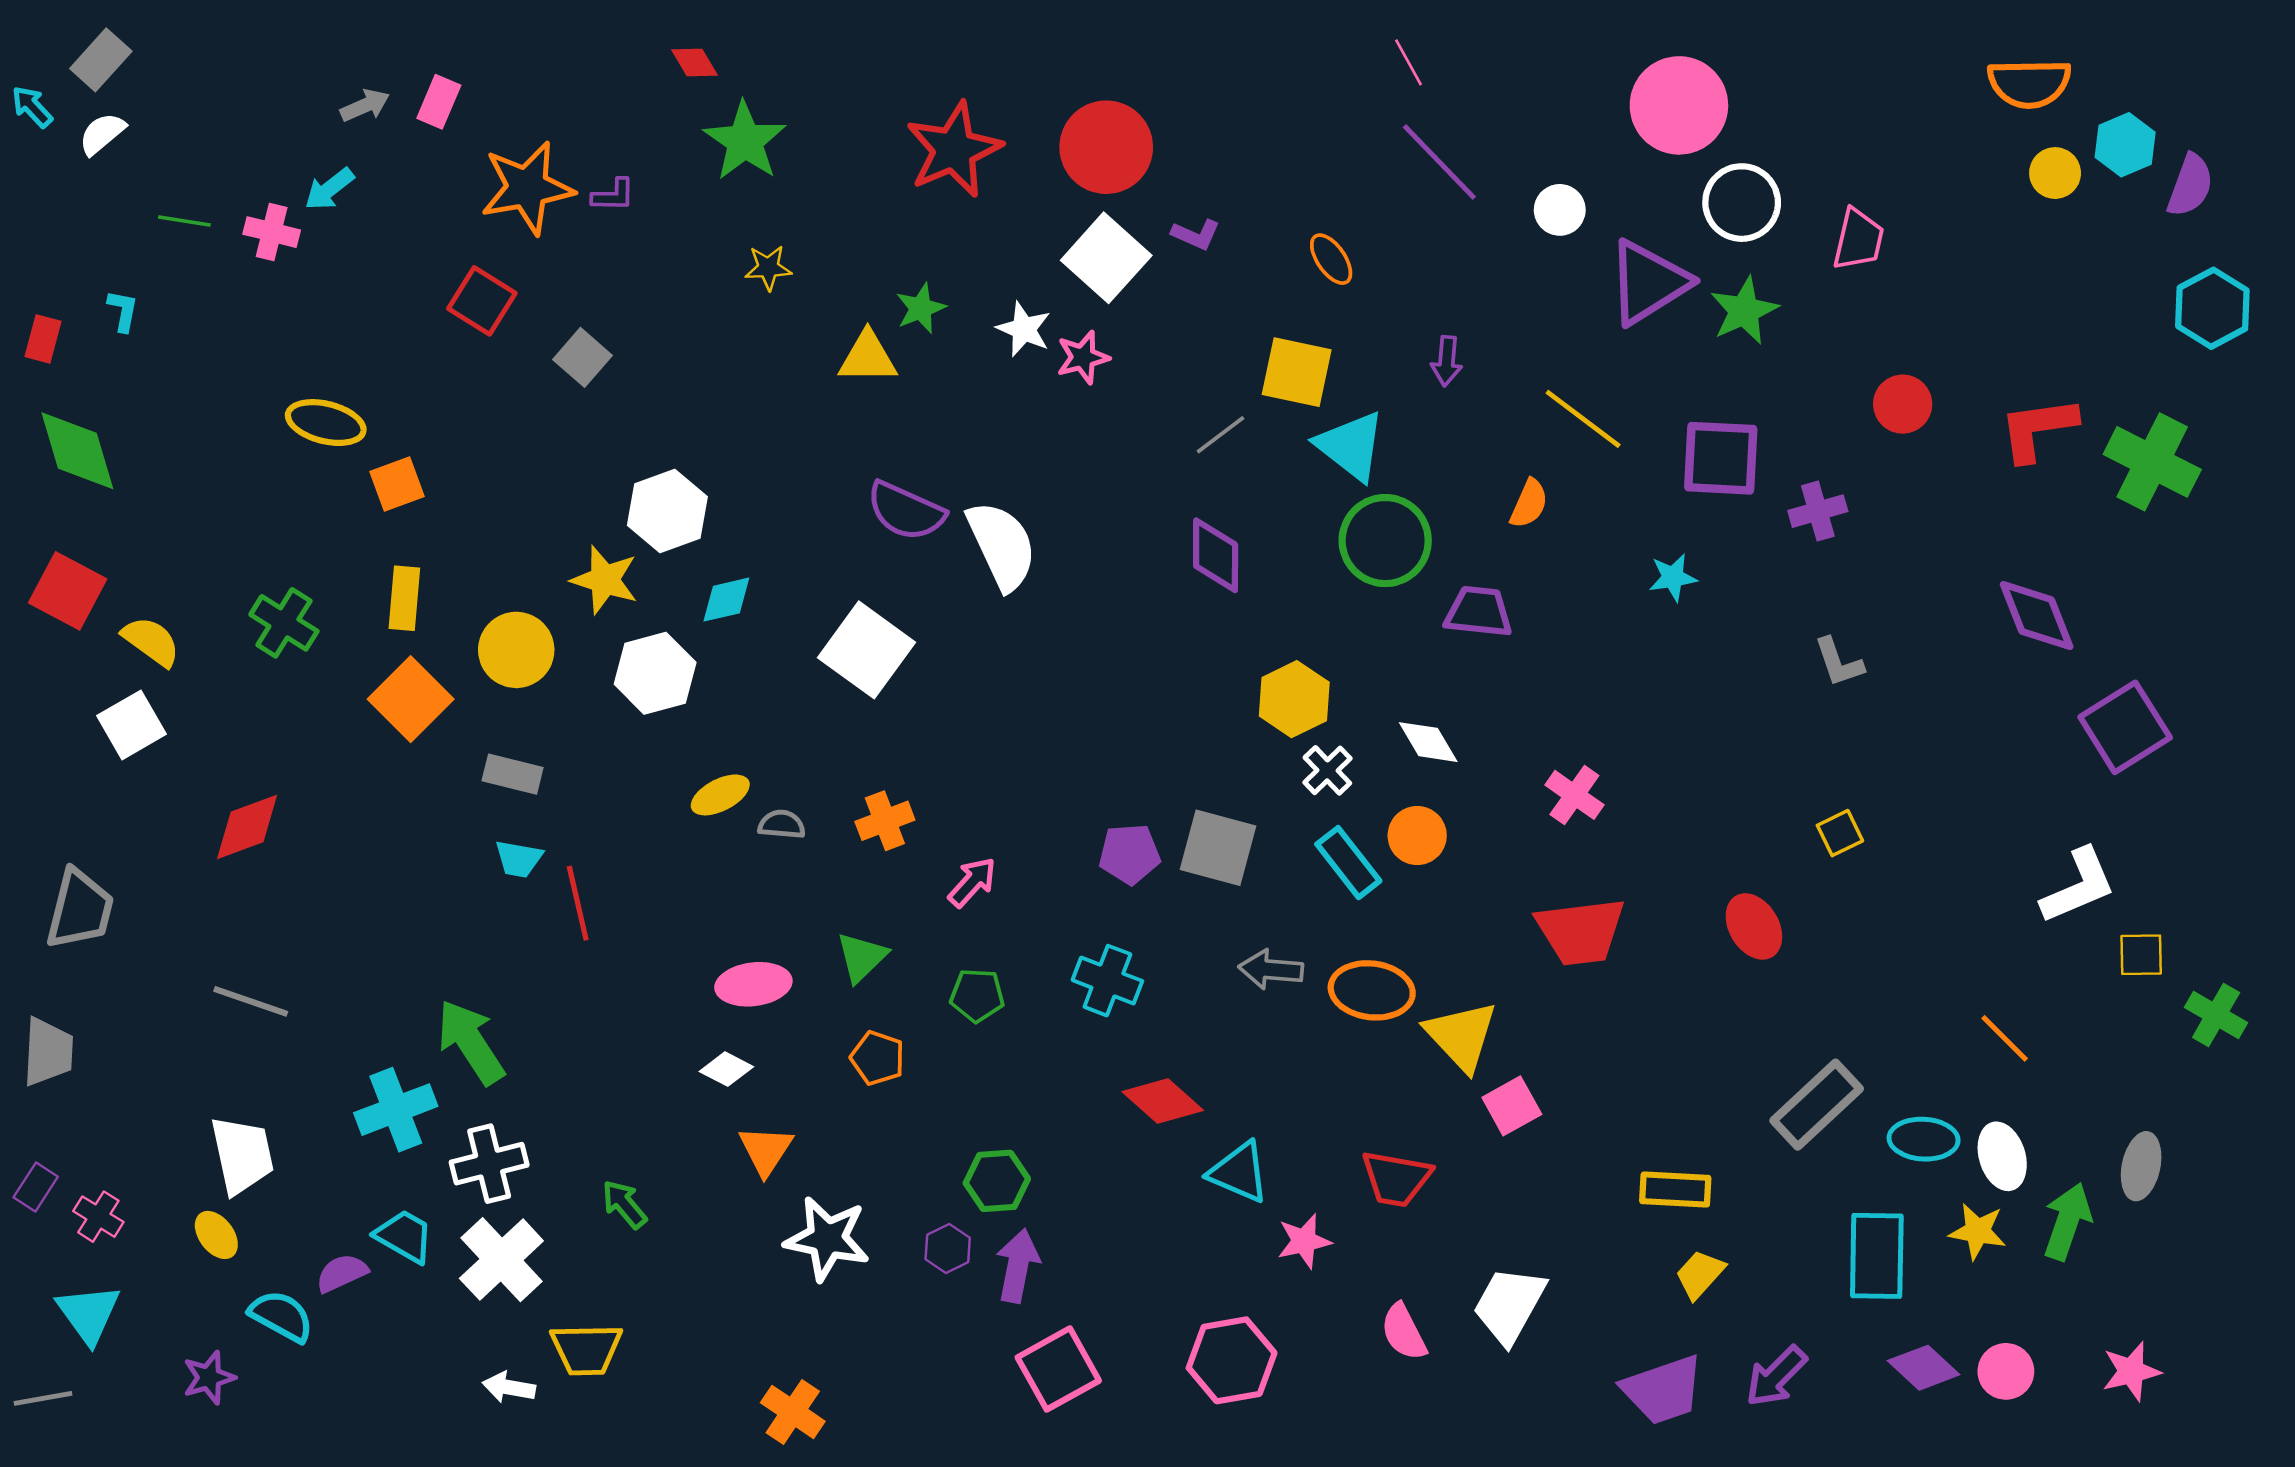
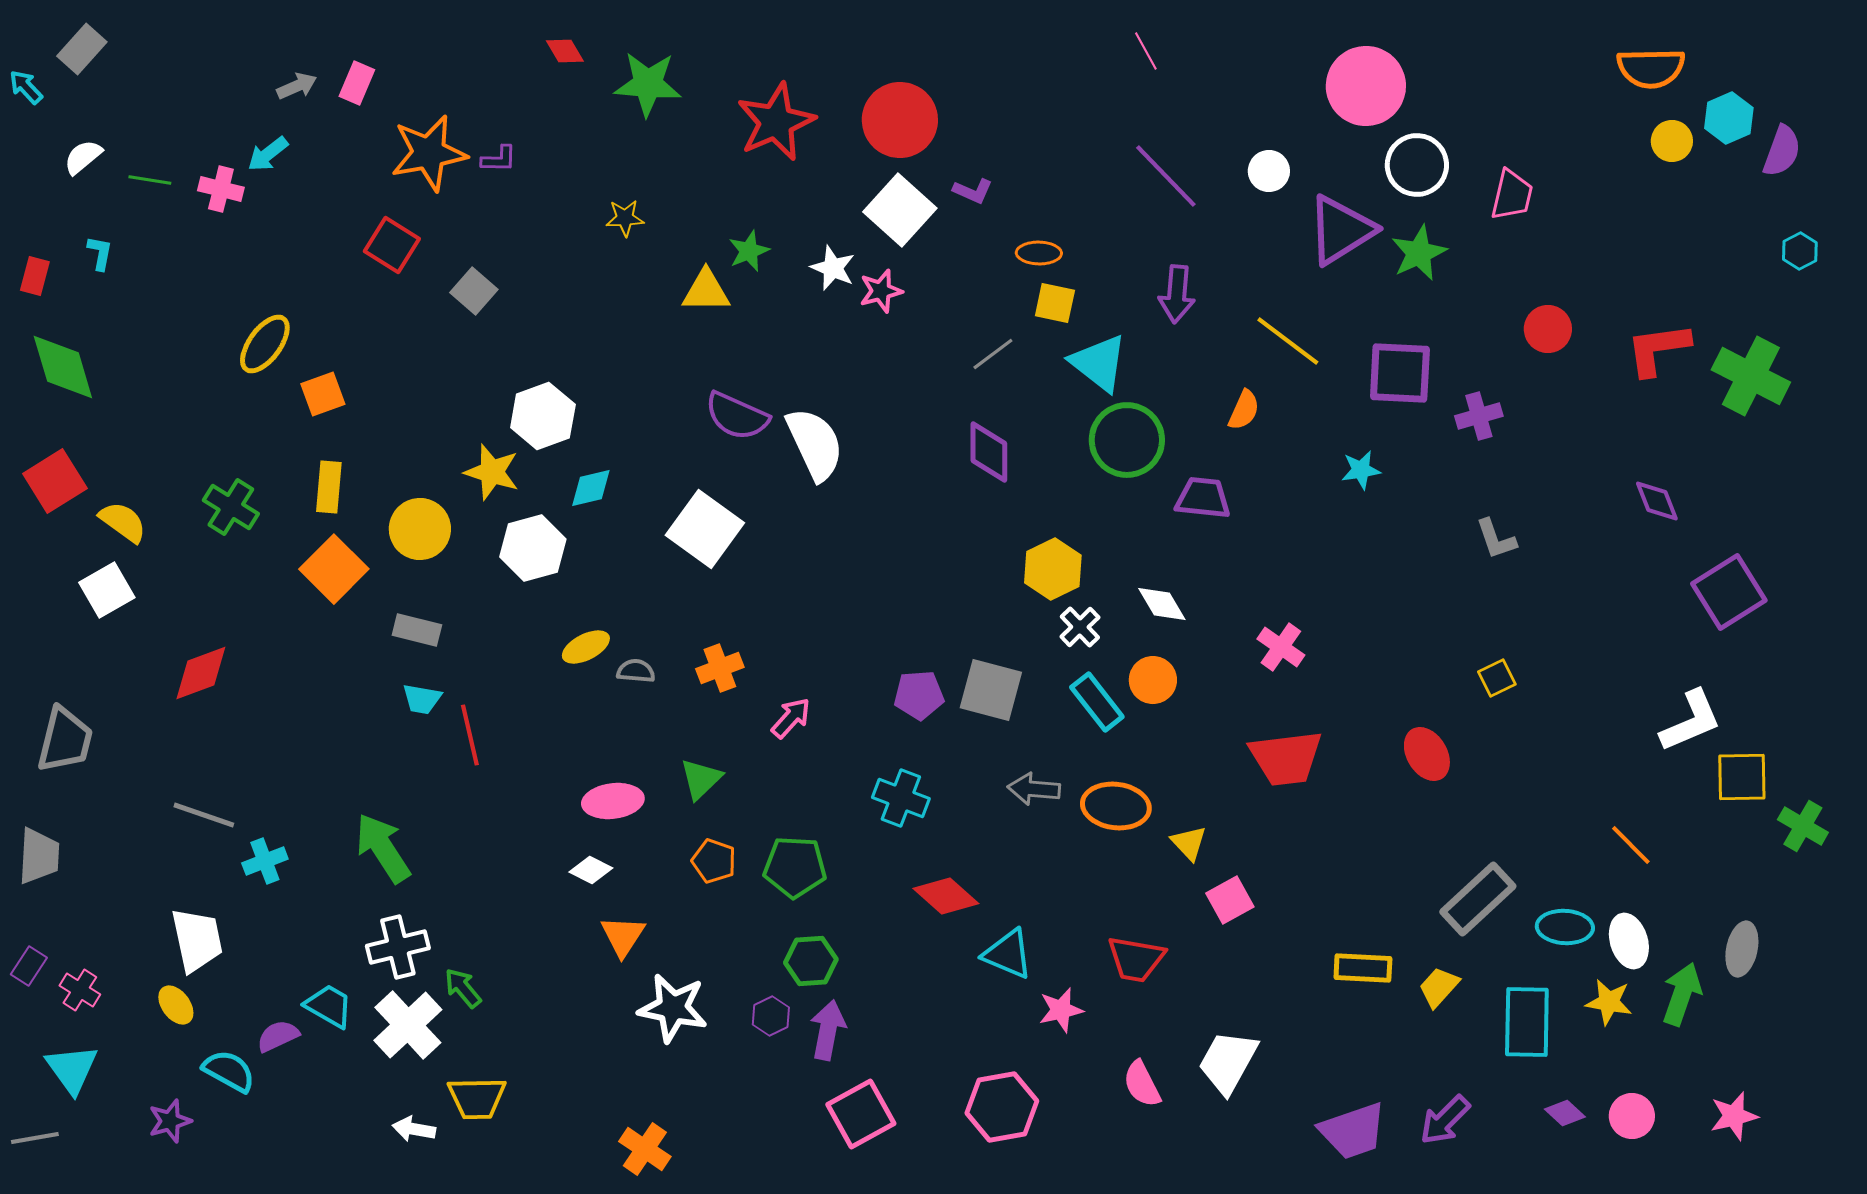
white semicircle: (102, 134) -> (83, 157), moved
green star: (745, 141) -> (648, 84), moved, turned -30
purple line: (1439, 162) -> (1166, 176), moved
orange ellipse: (1331, 259) -> (1039, 253), moved, turned -54
cyan hexagon: (2212, 308) -> (1800, 251), size x0.6
purple arrow: (1447, 361) -> (1177, 294), size x1.4
yellow square: (1297, 372) -> (1055, 303), size x0.7
yellow ellipse: (326, 423) -> (265, 344), turned -68
red square: (68, 591) -> (55, 481), turned 30
purple diamond: (2037, 616) -> (1657, 501), size x0.7
yellow square: (2141, 955) -> (1742, 777), size x1.4
green pentagon: (977, 995) -> (795, 867), moved, size x1.4
yellow triangle: (1461, 1036) -> (1189, 843), size x0.6
cyan cross: (396, 1110) -> (265, 861), moved, size x0.7
green arrow: (624, 1204) -> (463, 988), moved
yellow trapezoid: (1700, 1274) -> (1439, 987), moved
purple diamond: (1924, 1368) -> (1565, 1113), size x0.7

